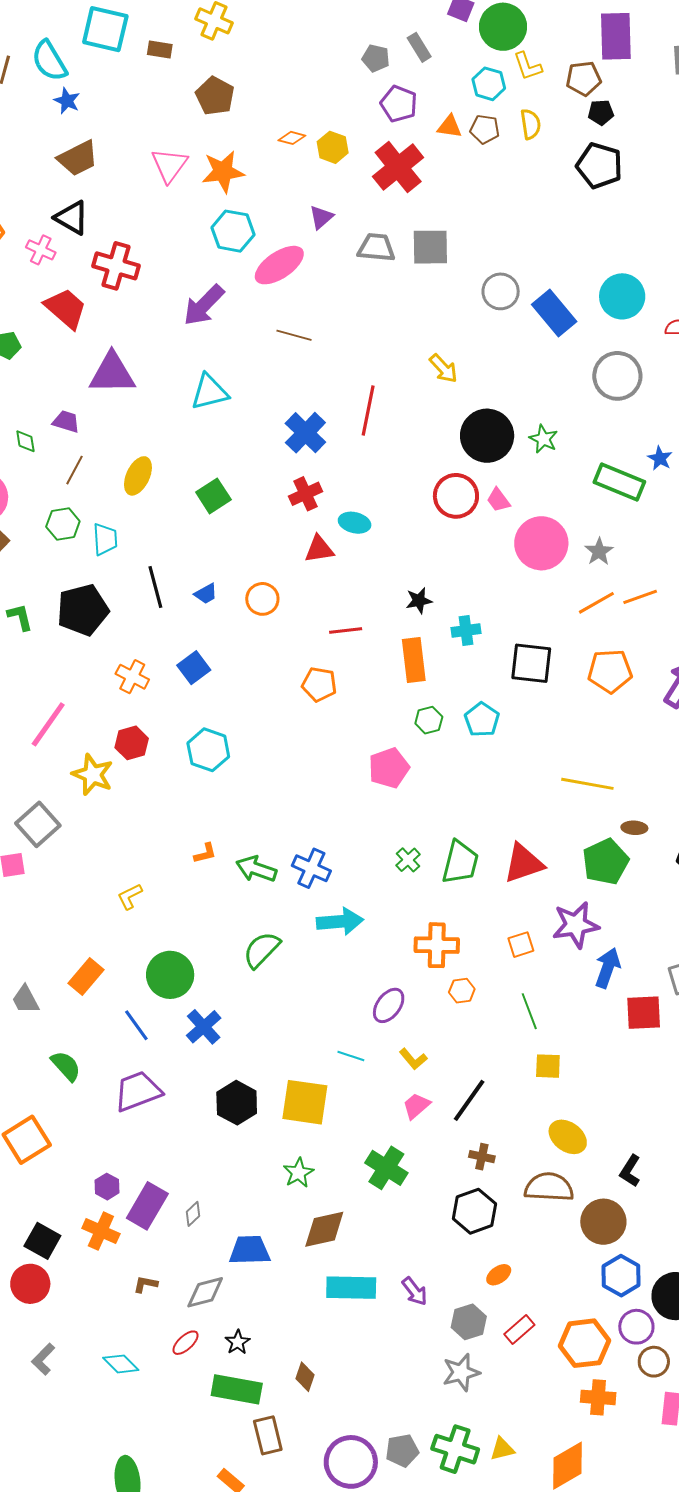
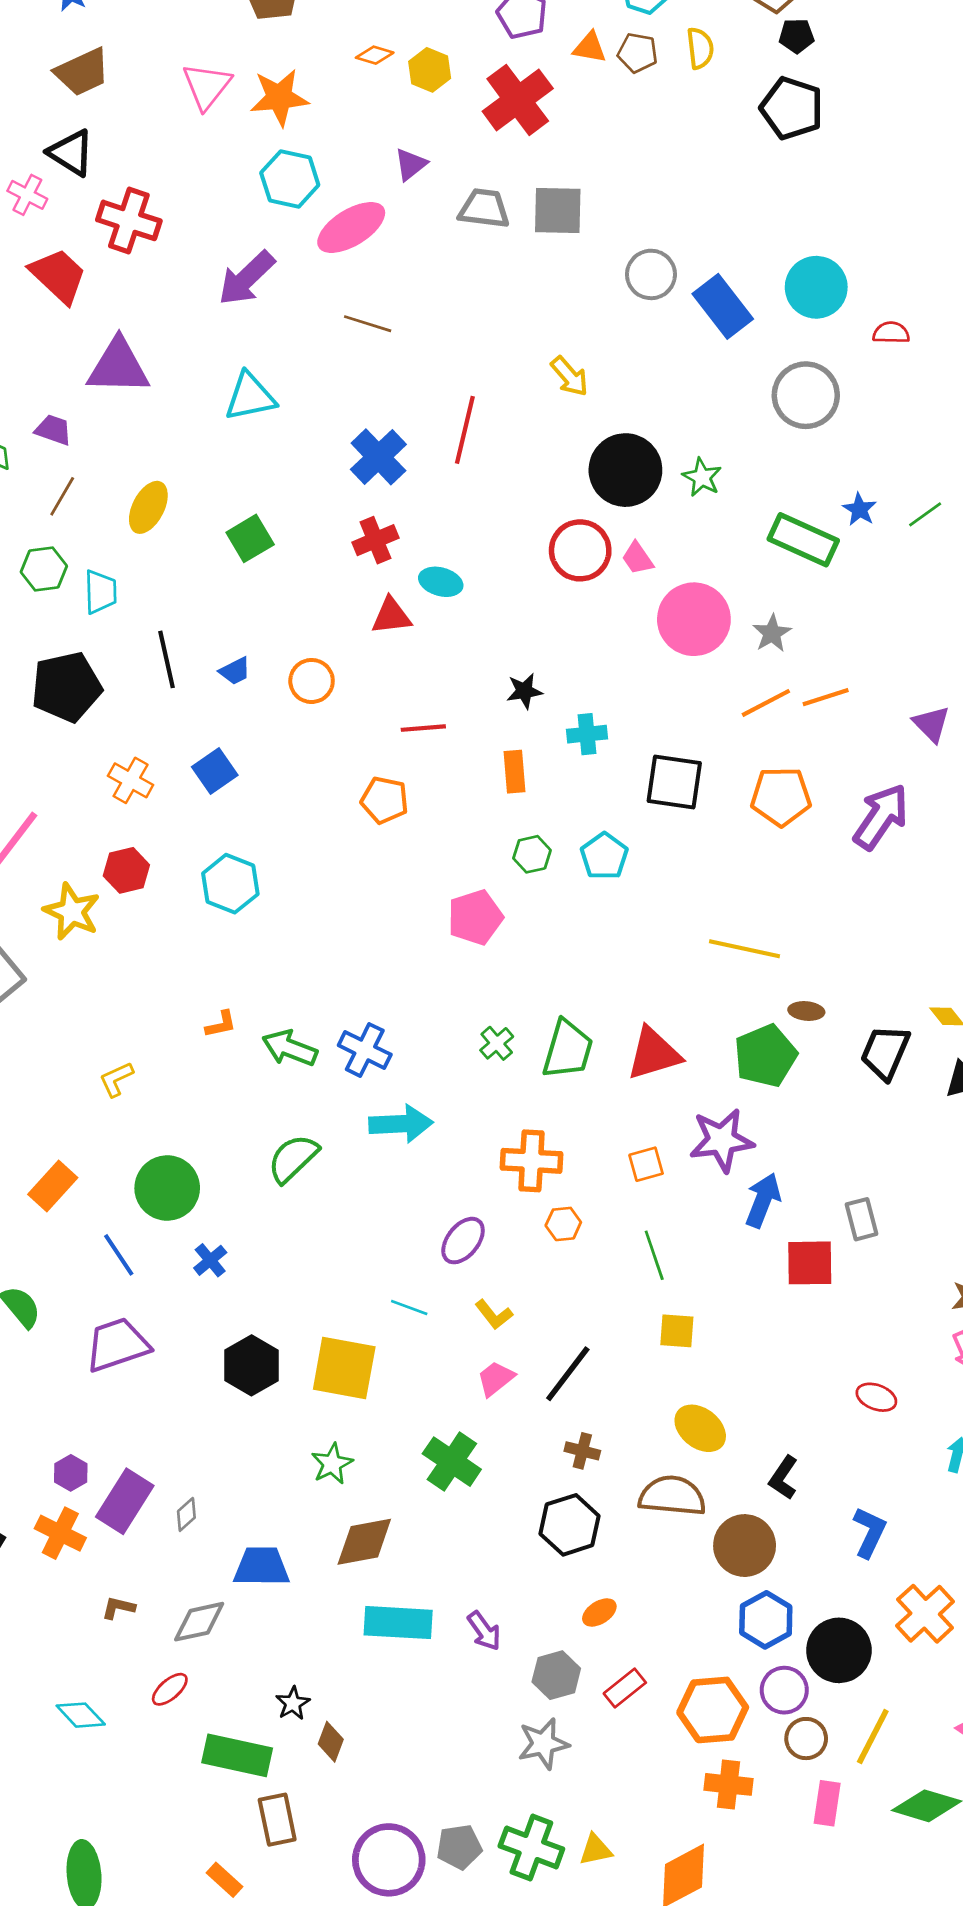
orange rectangle: (414, 660) -> (514, 772), size x0.7
blue cross: (204, 1027) -> (210, 1260), size x0.7
black star: (238, 1342) -> (293, 1703), moved

